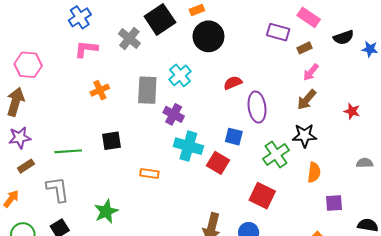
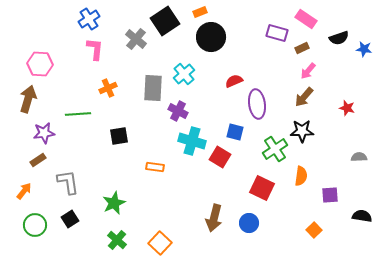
pink L-shape: (86, 49) -> (95, 49), turned 90
purple star: (20, 138) -> (44, 133), moved
green line: (68, 151) -> (78, 114), moved
orange semicircle: (314, 172) -> (301, 176), moved

